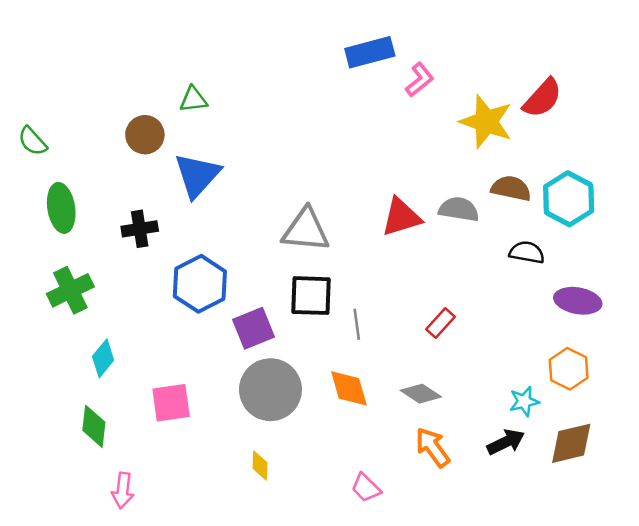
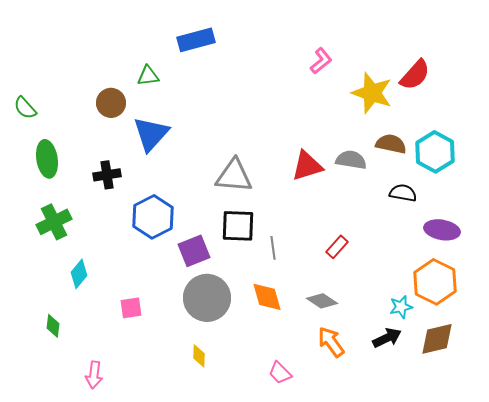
blue rectangle: (370, 52) -> (196, 40), moved
orange hexagon: (569, 369) -> (435, 282), size x1.4
pink square: (171, 403) -> (131, 308), size x0.7
green diamond: (94, 426) -> (53, 326), moved, size x0.7

